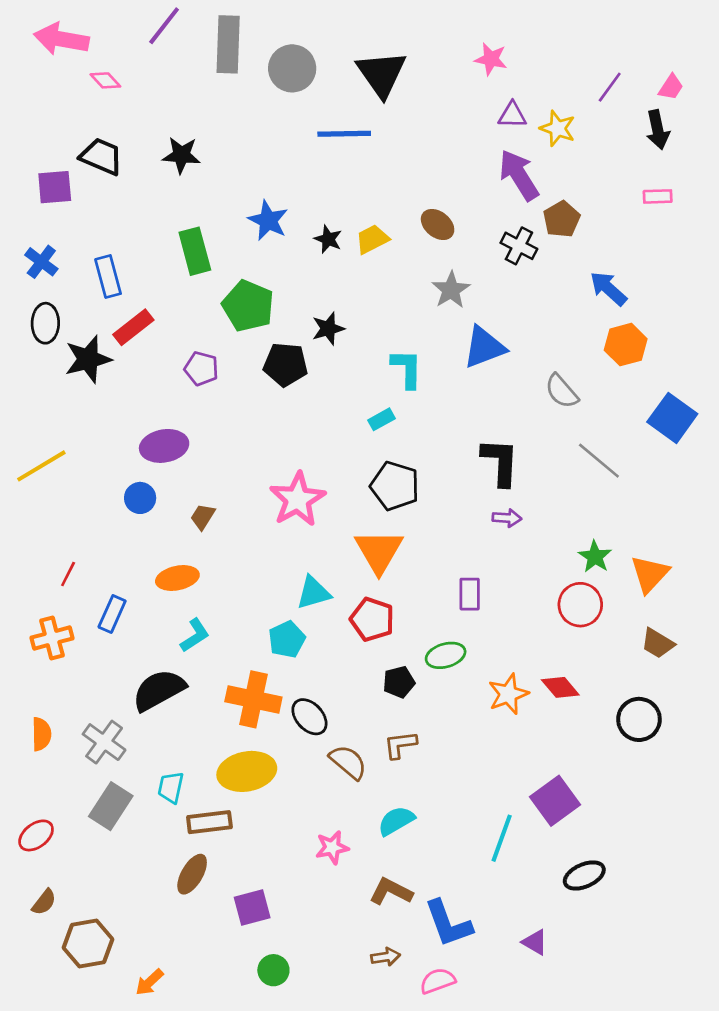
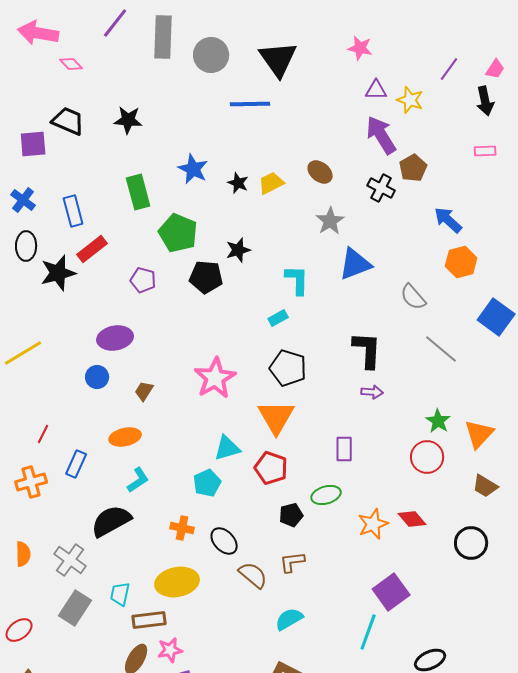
orange cross: (253, 699) -> (182, 528), size x0.6
purple square: (555, 801) -> (391, 592), moved
pink star: (332, 847) -> (170, 650), moved

